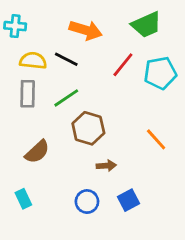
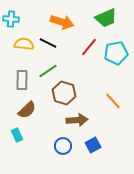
gray rectangle: (28, 94) -> (22, 80), moved
brown arrow: (106, 166) -> (77, 120), size x1.5
cyan rectangle: (23, 199) -> (17, 135), moved

